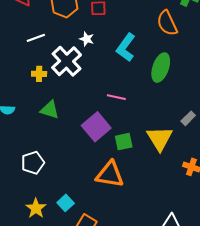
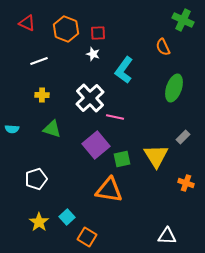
orange semicircle: (167, 23) -> (163, 47), size x0.7
white star: (87, 39) -> (93, 54), moved
white cross: (67, 61) -> (90, 98), moved
green ellipse: (161, 68) -> (174, 88), moved

